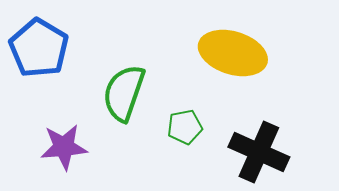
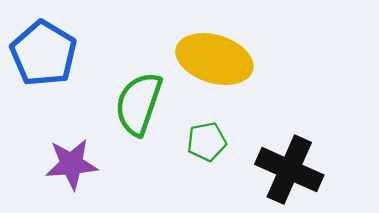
yellow ellipse: (233, 53) -> (214, 59), moved

